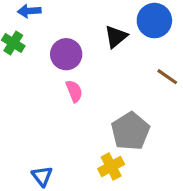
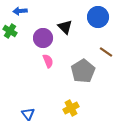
black triangle: (116, 37) -> (65, 27), moved, turned -35
gray pentagon: (130, 131) -> (83, 71), moved

